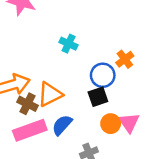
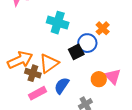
cyan cross: (69, 44) -> (58, 23), size x1.5
black square: (98, 97) -> (76, 52), moved
pink rectangle: (30, 130) -> (38, 93), size x0.7

